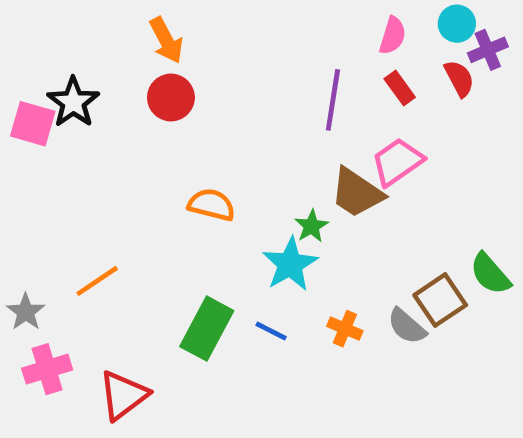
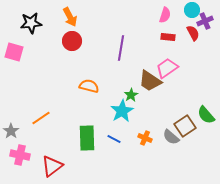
red rectangle: (400, 88) -> (168, 37), turned -48
purple line: (333, 100) -> (121, 48), moved
black star: (73, 102) -> (31, 23), moved, turned 30
green rectangle: (207, 329) -> (87, 138), turned -30
pink cross: (47, 369) -> (20, 155), turned 30

